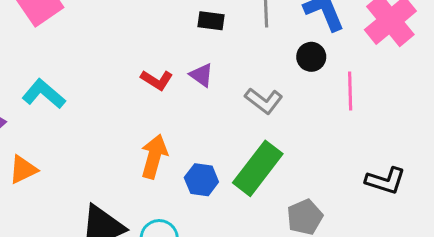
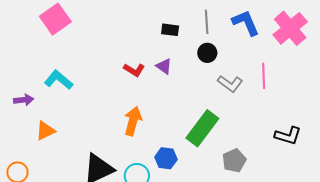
black circle: (311, 57) -> (207, 53), moved
gray L-shape: (264, 101) -> (230, 84), moved
blue hexagon: (201, 180) -> (166, 158), moved

